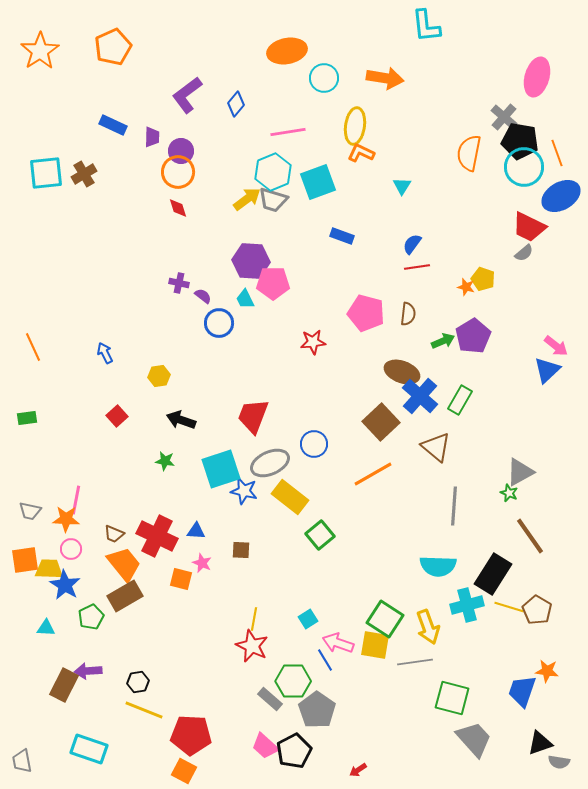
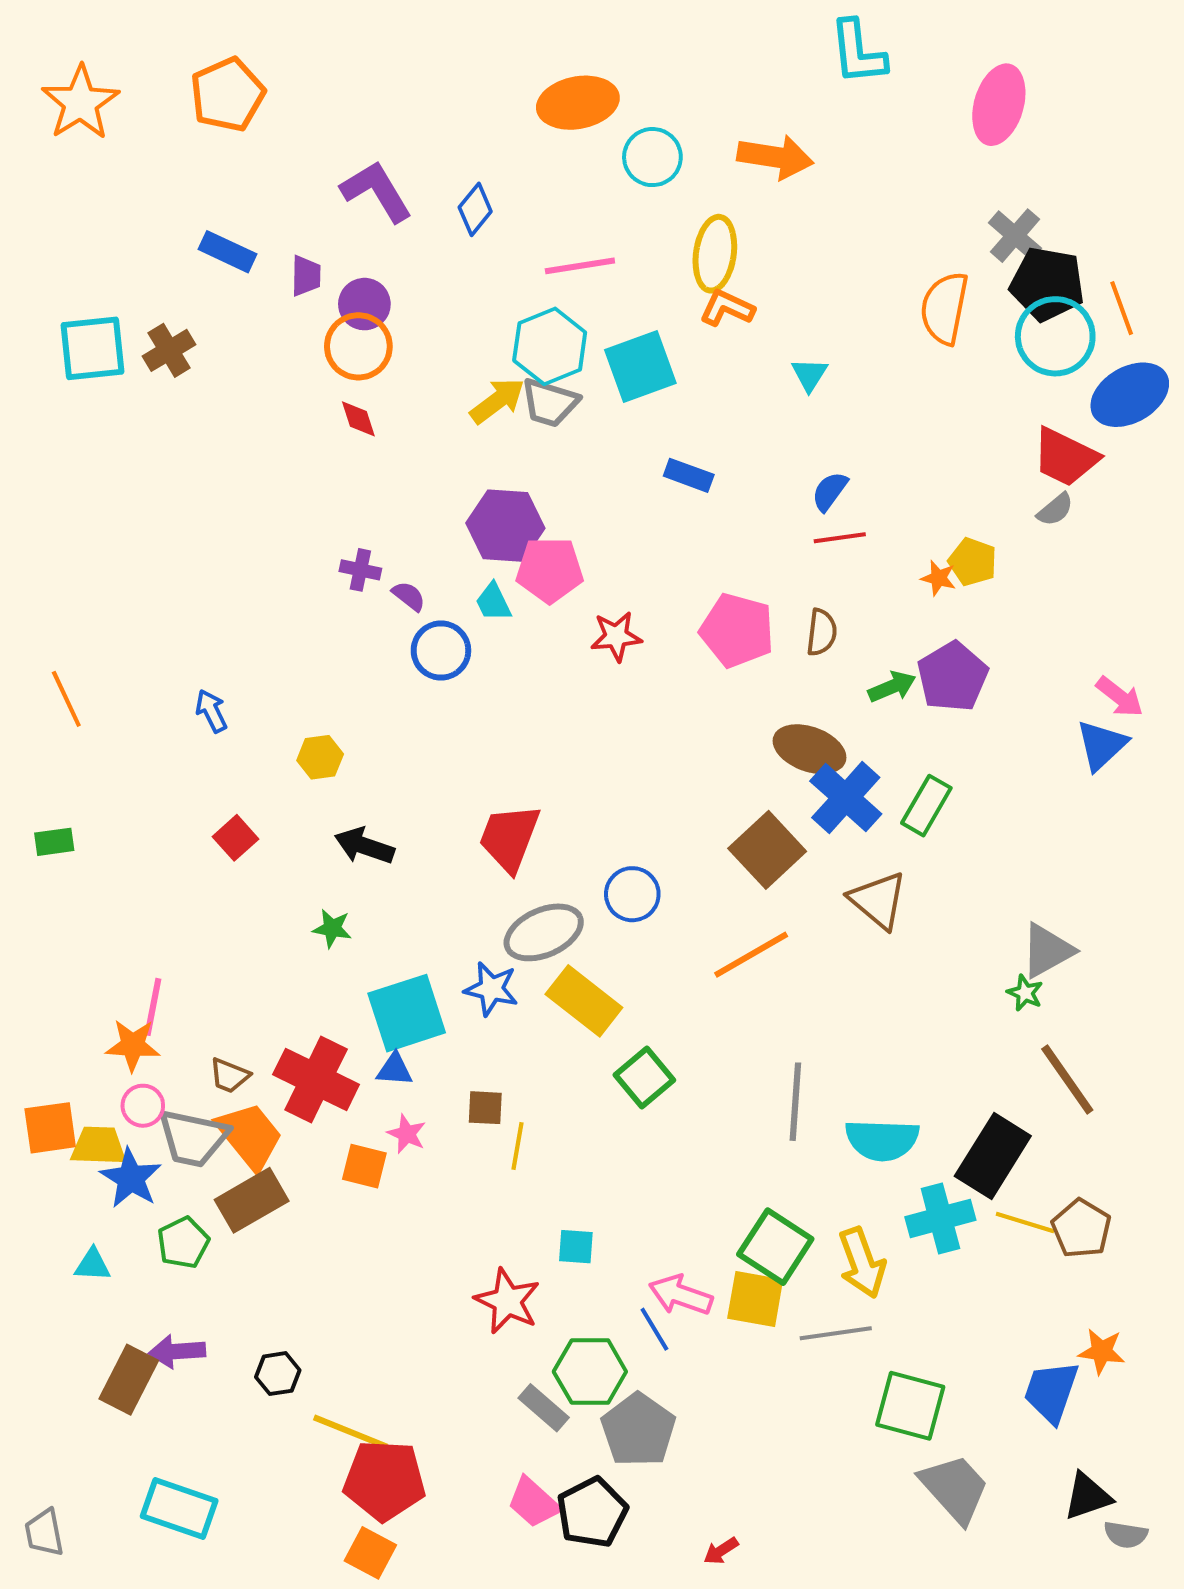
pink ellipse: (537, 77) -> (999, 105), moved
purple L-shape: (187, 95) -> (376, 191), turned 96
red star: (313, 342) -> (616, 636), moved
cyan square: (221, 469) -> (407, 1013), moved
gray line: (454, 506) -> (795, 1102), moved
gray trapezoid: (30, 511) -> (193, 1138), moved, size x1.6
yellow line: (254, 619) -> (517, 1146), moved
cyan square: (308, 619) -> (576, 1247), moved, turned 36
yellow line: (144, 710) -> (350, 1432), moved

